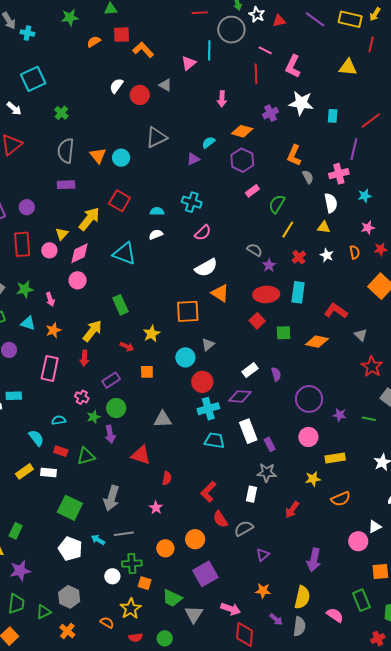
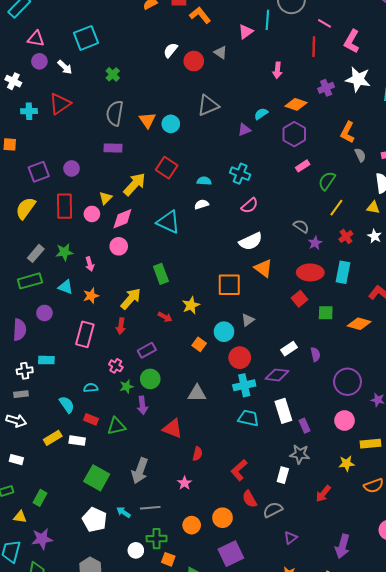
orange square: (147, 372) -> (199, 344), moved, turned 32

